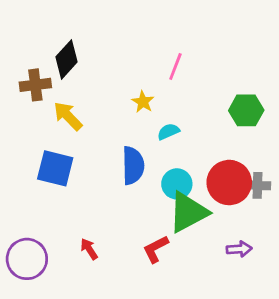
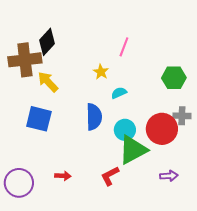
brown cross: (35, 85) -> (25, 60), size x1.5
gray cross: (258, 185) -> (182, 116), moved
red arrow: (89, 249) -> (63, 176), turned 126

